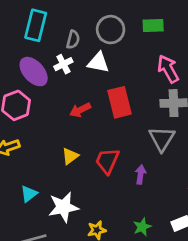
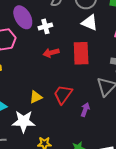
white triangle: (98, 63) -> (90, 23), moved
white cross: (63, 64) -> (45, 26), moved
yellow triangle: (70, 156) -> (36, 97), moved

